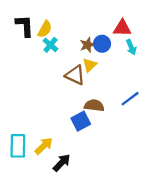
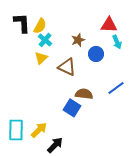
blue circle: (102, 44) -> (96, 54), moved
yellow triangle: (90, 65) -> (41, 58), moved
blue square: (81, 121) -> (72, 108), turned -30

